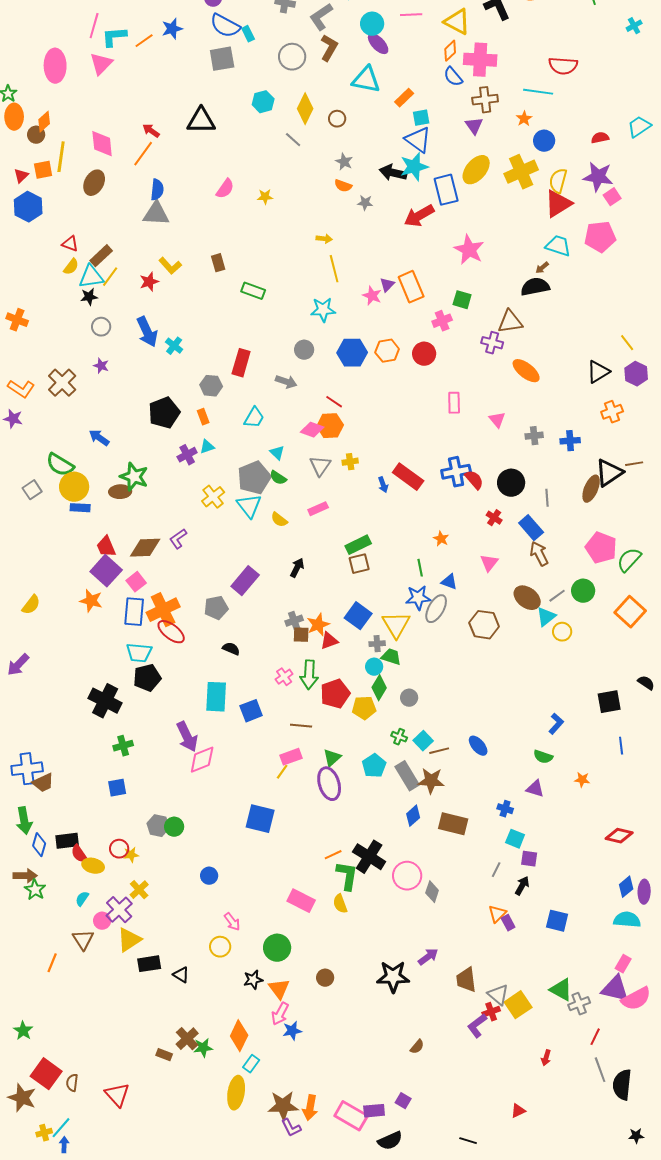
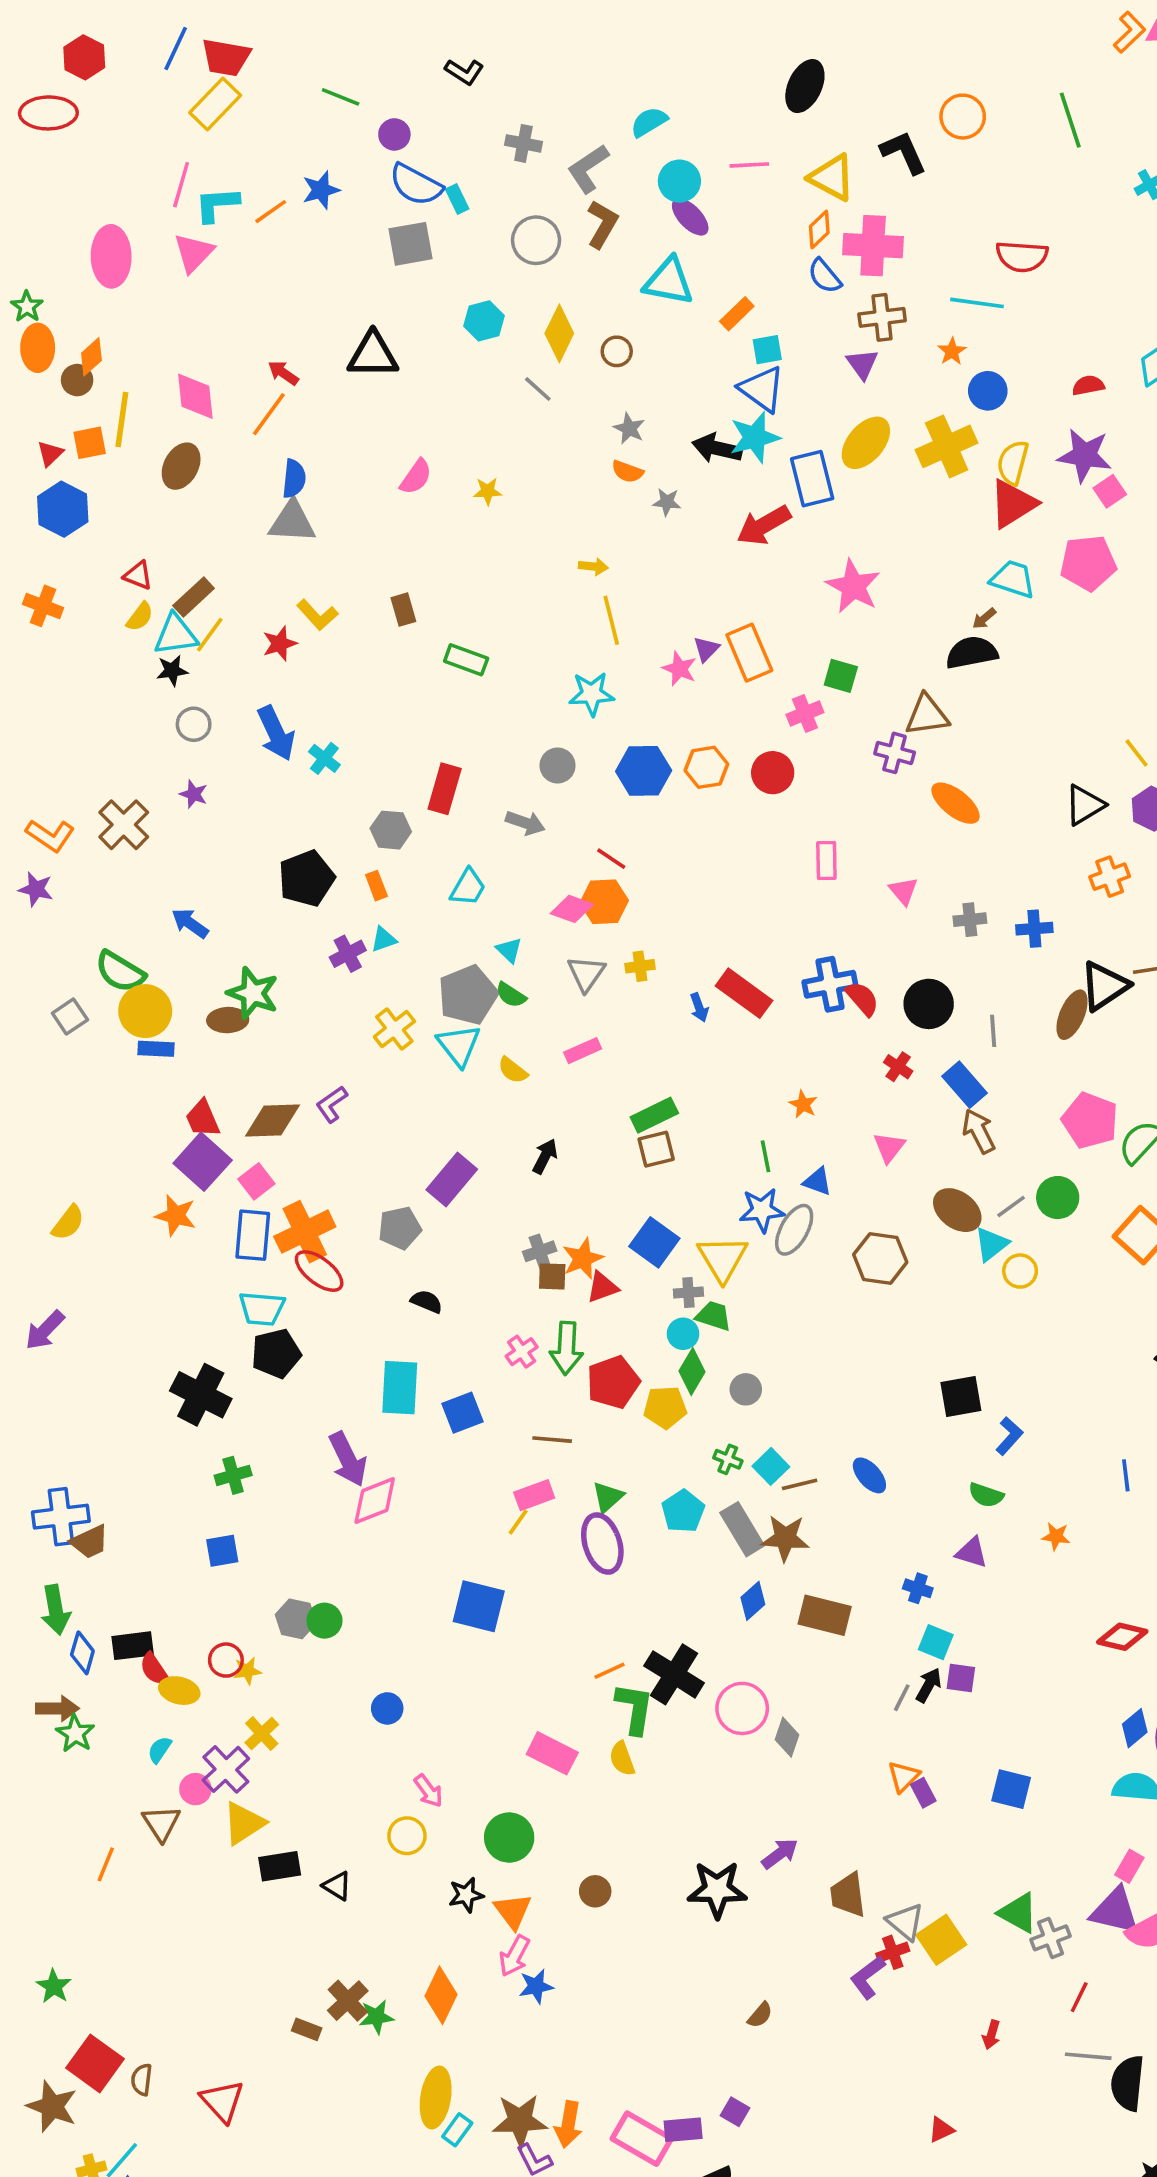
orange cross: (17, 320) -> (43, 606), moved
black square: (609, 702) -> (961, 1397), moved
black arrow: (522, 886) -> (929, 1685), moved
cyan rectangle: (251, 1064) -> (457, 2130), moved
gray line: (600, 1070) -> (1088, 2056), turned -65

